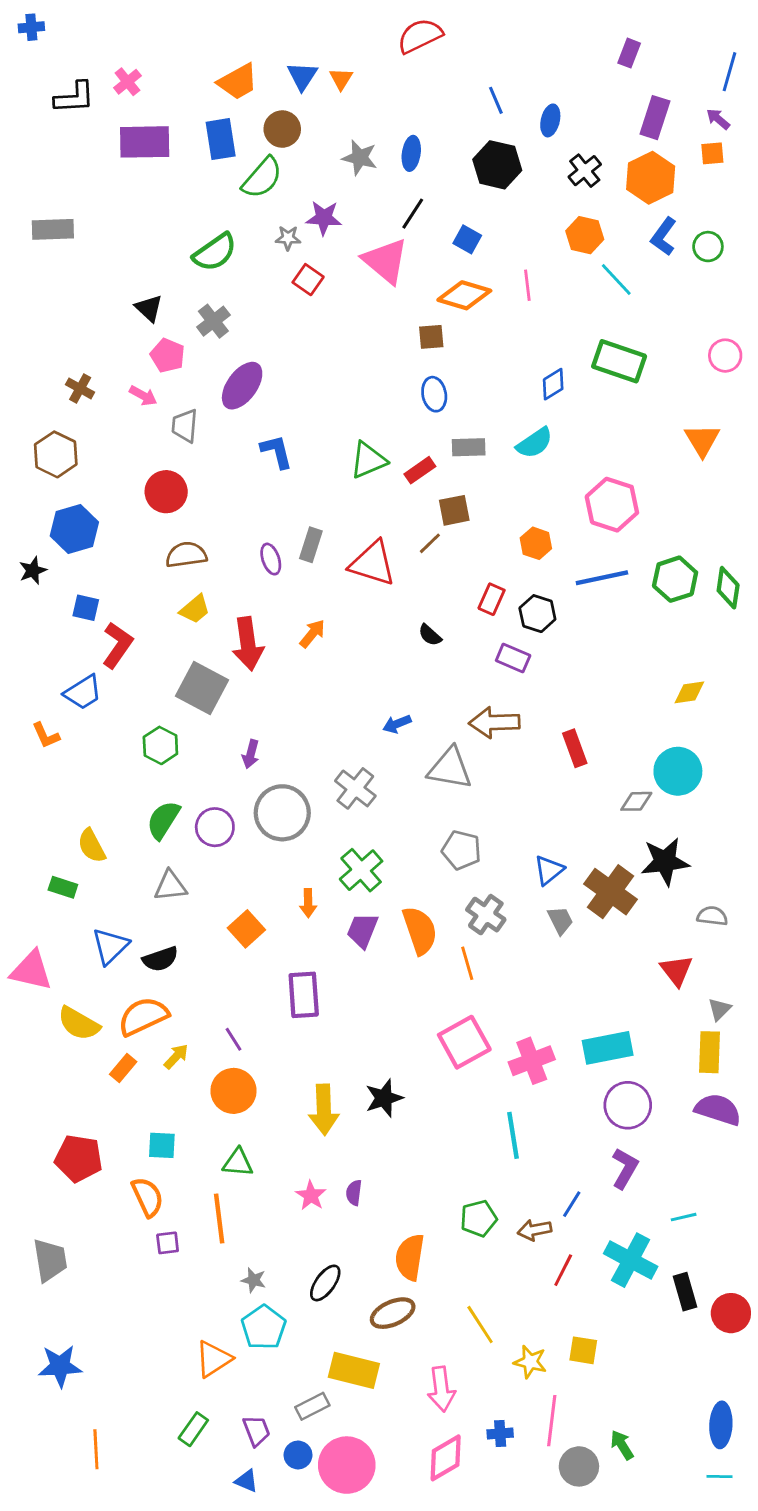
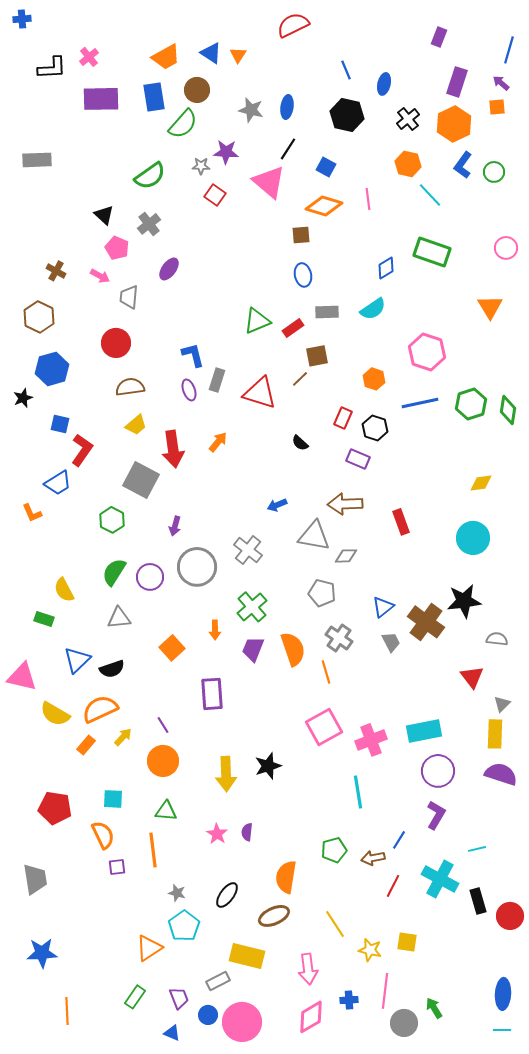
blue triangle: (302, 76) -> (211, 53), turned -30
purple ellipse: (242, 386) -> (169, 269), size x0.7
blue L-shape: (277, 452) -> (193, 355), moved
gray diamond: (636, 801) -> (346, 556), moved

